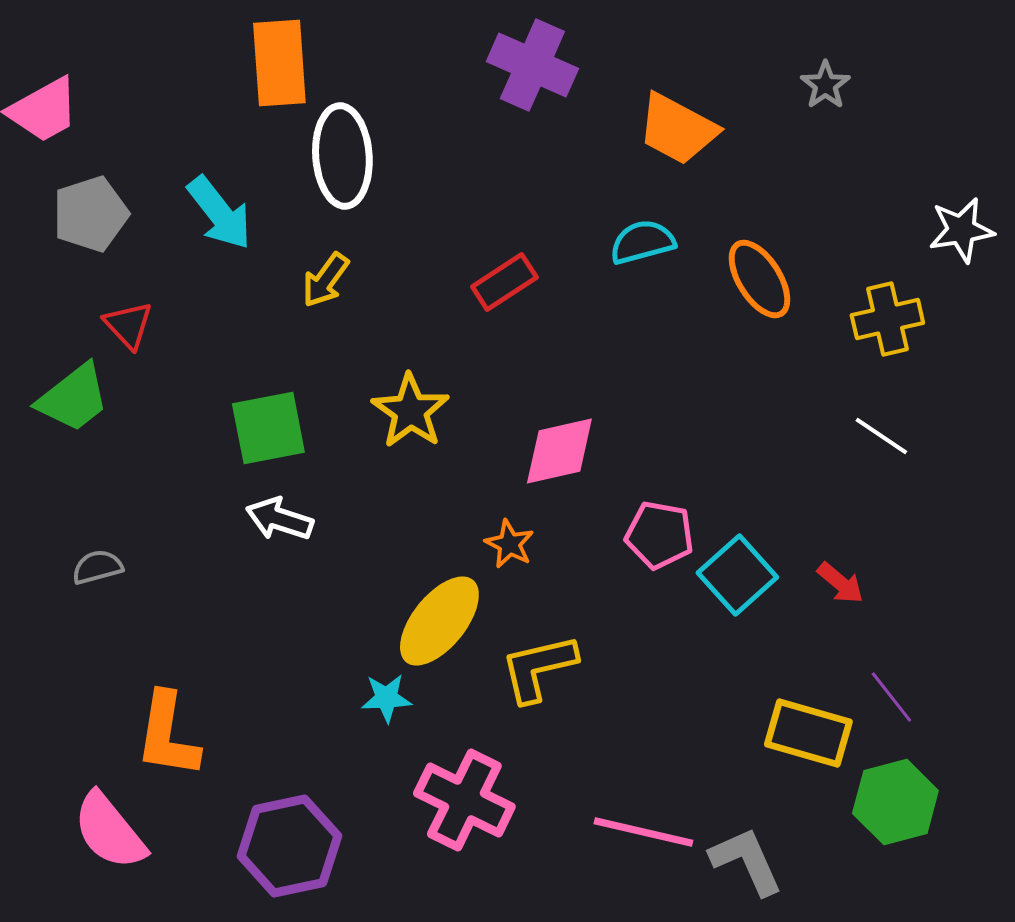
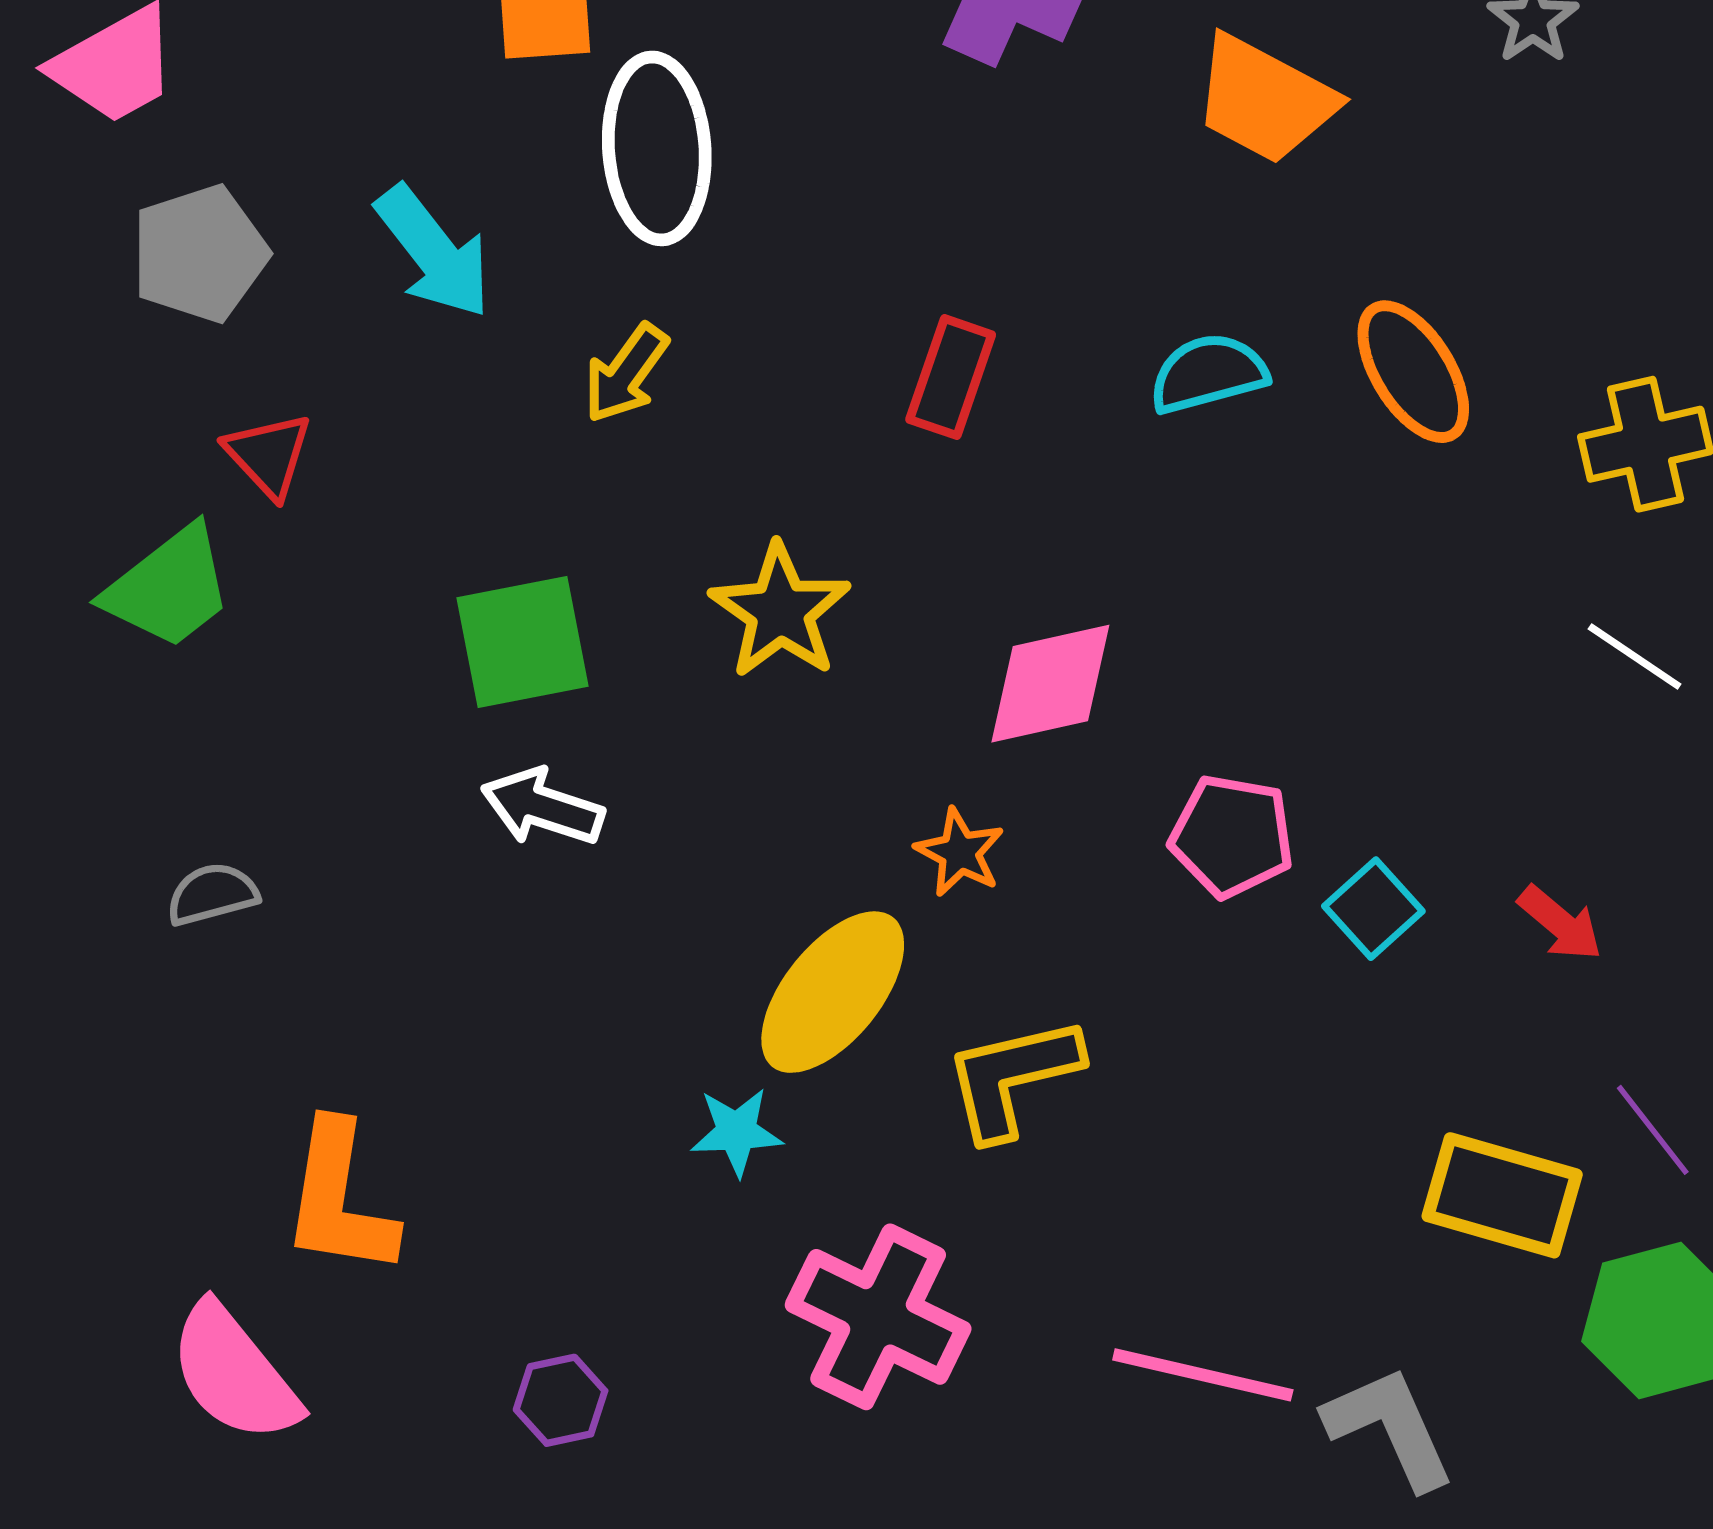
cyan semicircle: (642, 242) -> (1208, 373), moved
red rectangle: (504, 282) -> (951, 377), turned -38
cyan square: (737, 575) -> (1373, 909), size x0.7
purple hexagon: (289, 846) -> (561, 1400), size x0.5

